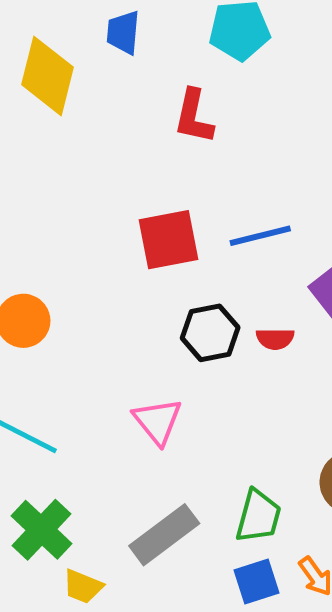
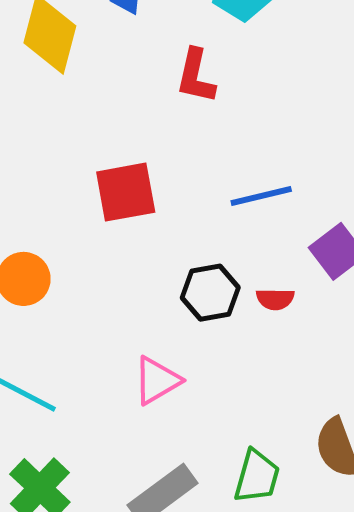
red square: (168, 240) -> (126, 192), moved
pink triangle: (158, 421) -> (157, 381), turned 38

